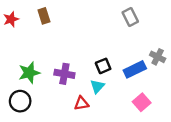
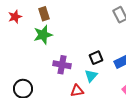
green star: (29, 73) -> (43, 35), moved

